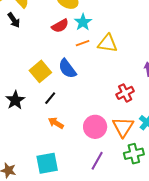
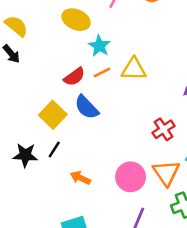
red semicircle: (60, 26) -> (74, 77), moved
black line: (50, 98) -> (54, 150), moved
black star: (15, 100) -> (25, 155), turned -30

